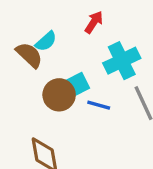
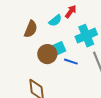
cyan semicircle: (46, 41) -> (55, 20), moved
brown semicircle: (29, 55) -> (31, 29), turned 66

